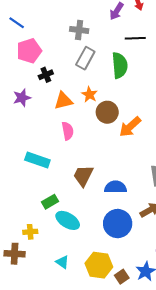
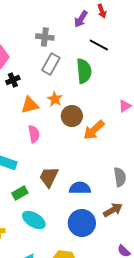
black line: (135, 38) -> (99, 45), turned 30
green rectangle: (50, 202) -> (20, 193), moved

